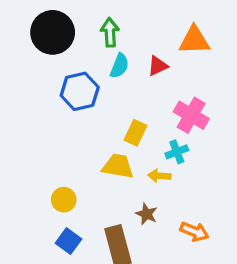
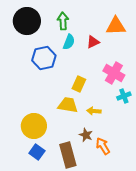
cyan cross: (177, 152) -> (124, 96), moved
yellow circle: (64, 200) -> (34, 126), size x1.6
orange arrow: (194, 232) -> (103, 146), moved, turned -144

